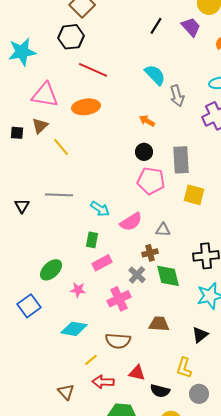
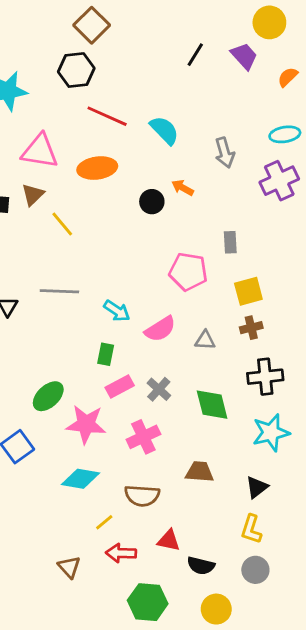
cyan semicircle: (155, 75) -> (164, 130), moved
black circle: (144, 152) -> (152, 202), moved
gray rectangle: (181, 160) -> (230, 242), size x0.6
yellow square: (194, 195) -> (248, 291), turned -30
brown cross: (150, 253) -> (251, 328), moved
gray cross: (137, 275) -> (159, 389), moved
pink star: (78, 290) -> (86, 424), size x1.8
yellow L-shape: (184, 368) -> (251, 529), moved

